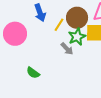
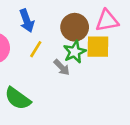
yellow line: (59, 25) -> (36, 49), moved
green semicircle: (33, 73) -> (18, 98), size x1.5

